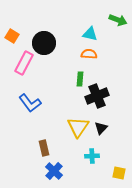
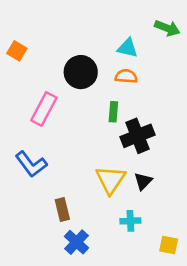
black circle: (44, 43) -> (81, 72), moved
pink rectangle: (24, 63) -> (44, 109), moved
blue L-shape: (30, 103) -> (31, 164), moved

